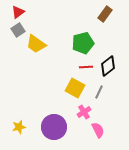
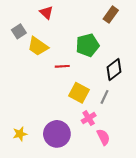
red triangle: (18, 12) -> (46, 12), moved, turned -40
red line: (86, 67) -> (62, 66), moved

